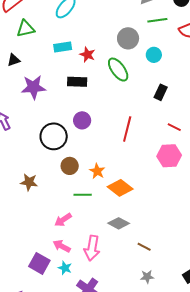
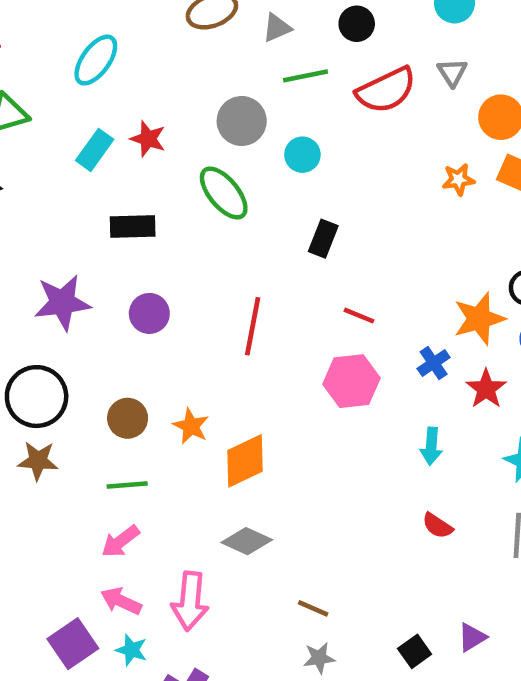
cyan rectangle: (63, 47) -> (95, 150), turned -42
red star: (87, 55) -> (148, 139), moved
purple star: (33, 87) -> (62, 303), moved
black circle: (54, 136) -> (37, 397), moved
orange diamond: (120, 188) -> (245, 461), turned -60
green line: (83, 195) -> (127, 485), moved
brown line: (144, 247) -> (313, 608), moved
purple square: (39, 263) -> (73, 644), turned 30

